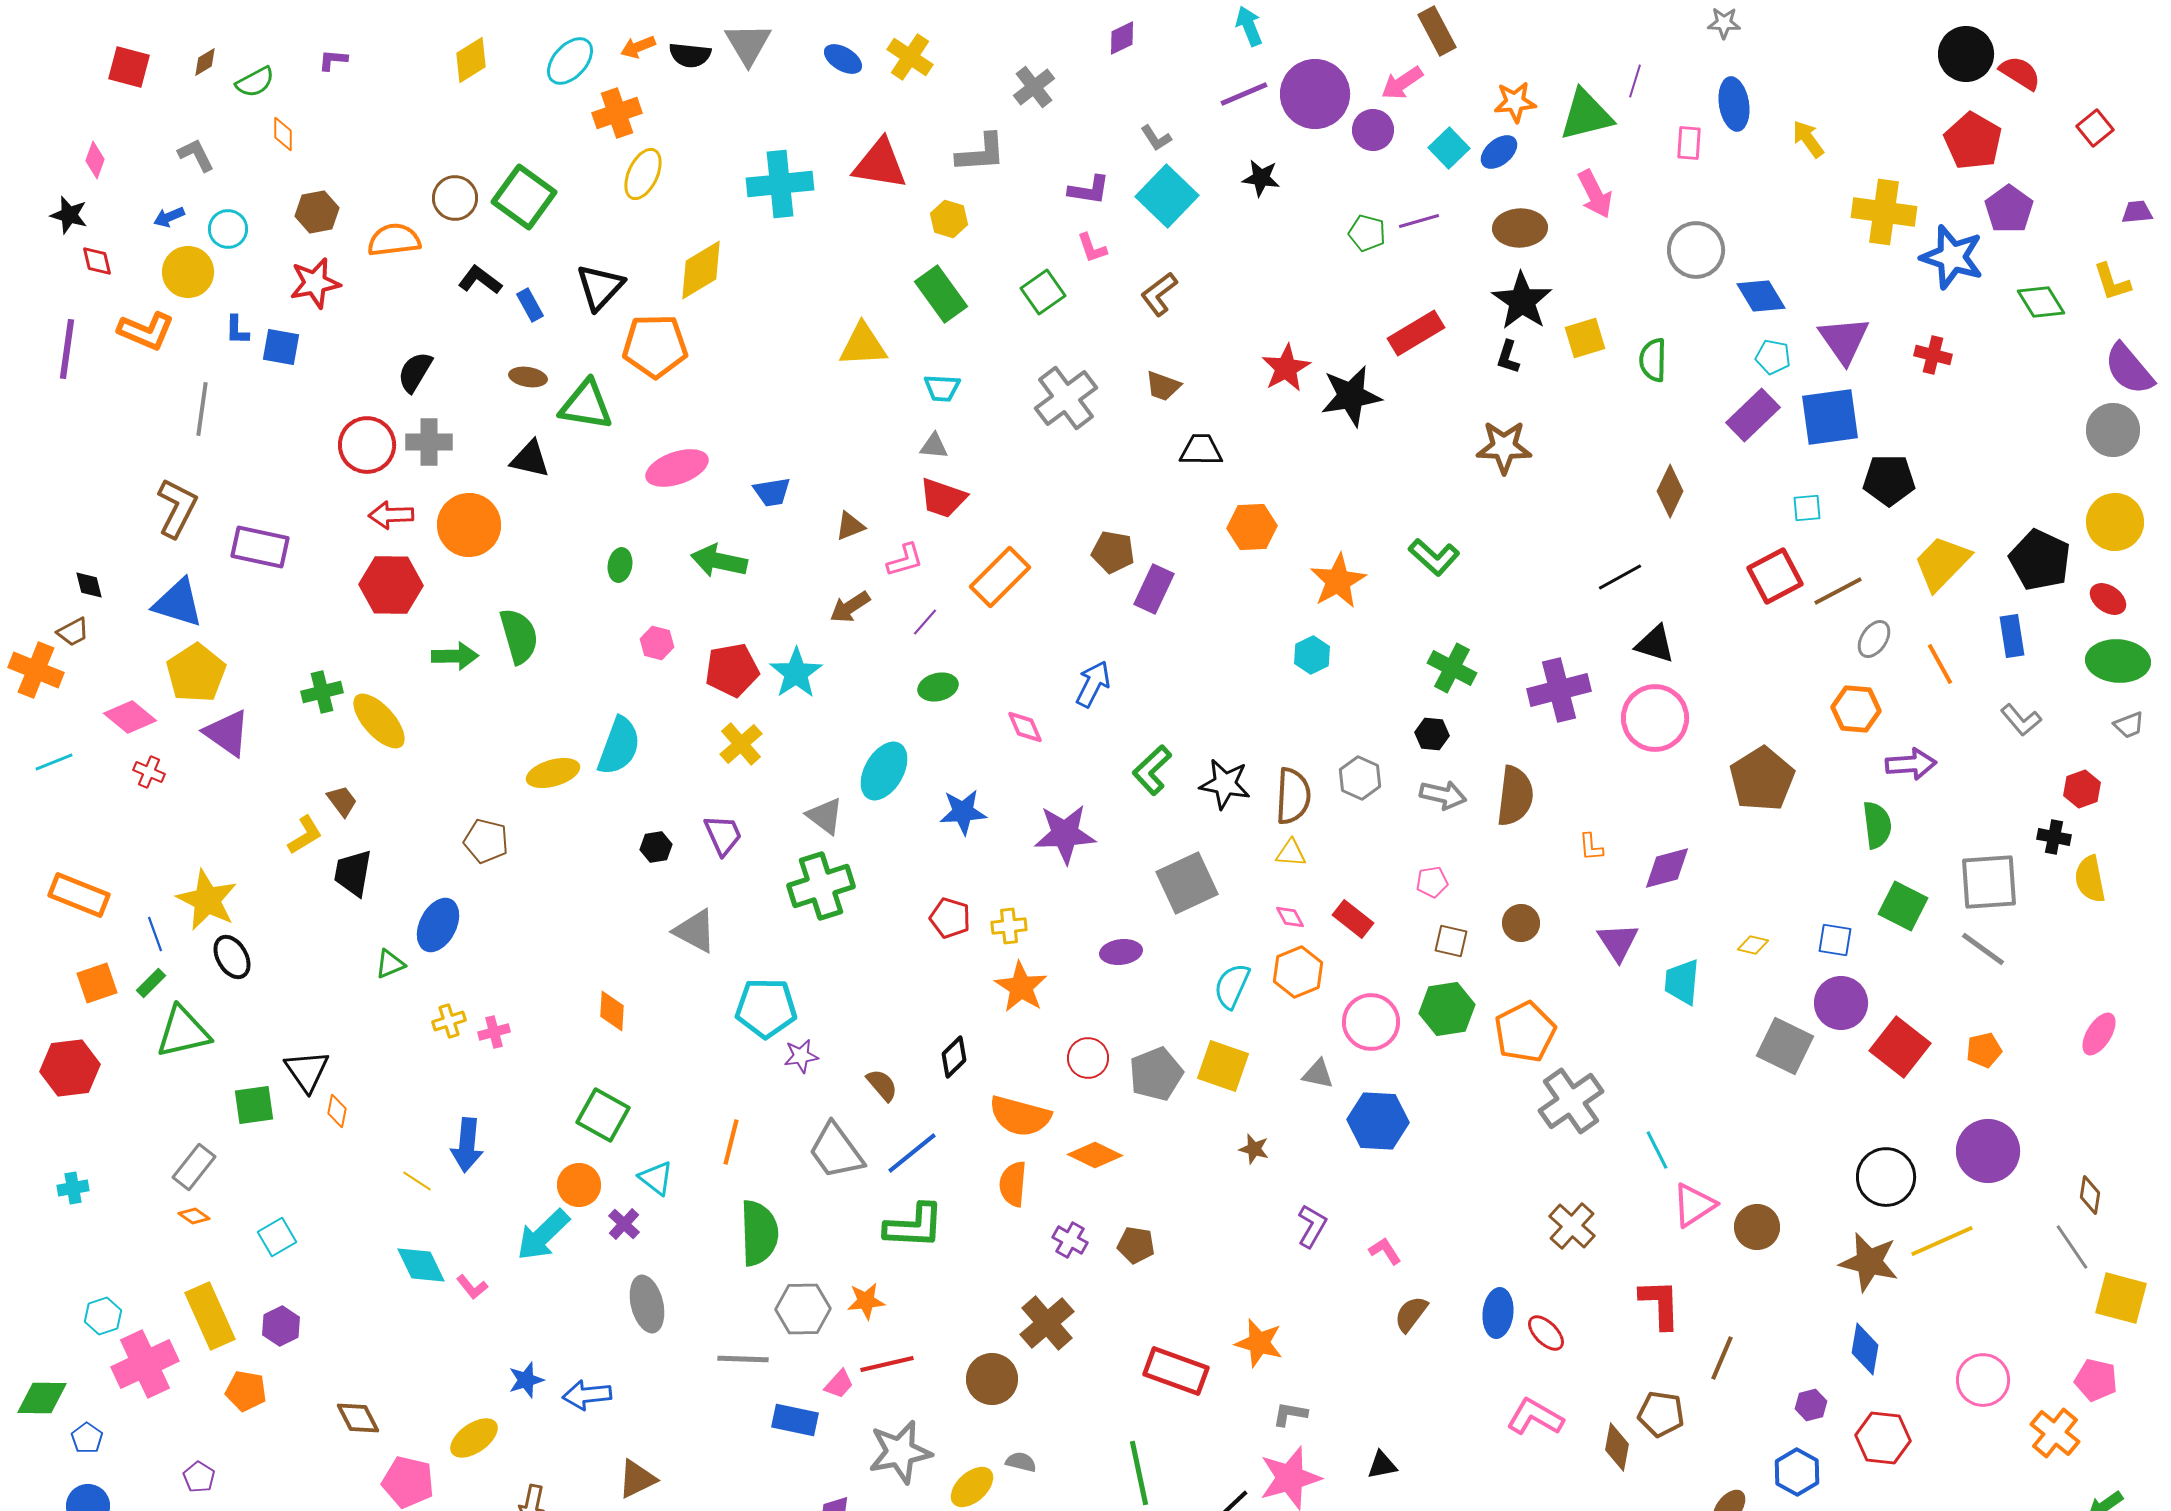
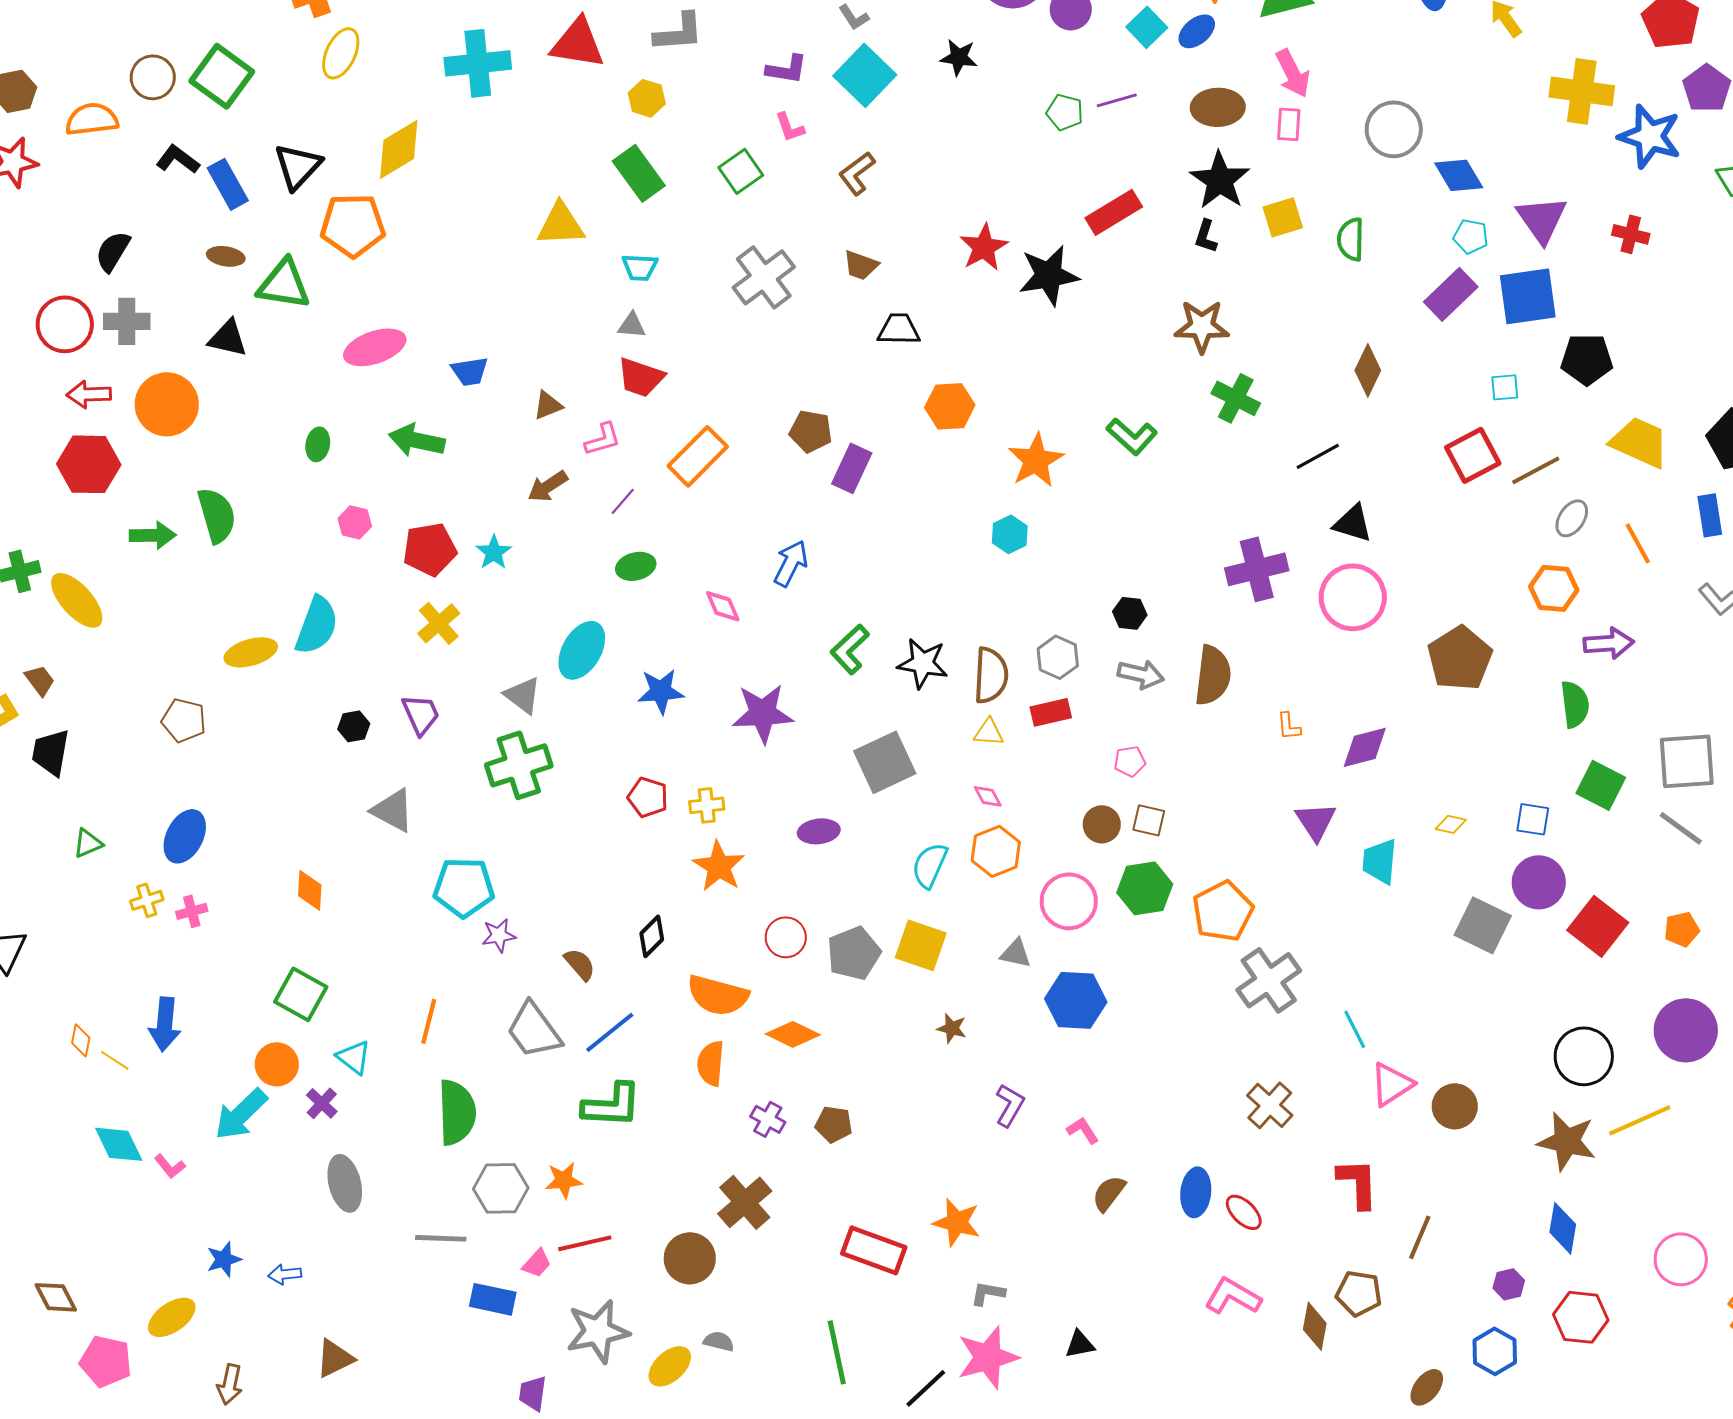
pink rectangle: (1689, 143) -> (1289, 124), moved
blue rectangle: (530, 305) -> (228, 184), size x1.5
yellow trapezoid: (1942, 563) -> (1640, 442), turned 70
green cross: (1452, 668) -> (1236, 398), moved
cyan star: (796, 673) -> (494, 552), size x0.7
red rectangle: (1353, 919) -> (1051, 712), moved, turned -51
brown circle: (1521, 923) -> (1102, 824), moved
blue ellipse: (438, 925) -> (185, 836), moved
orange diamond: (337, 1111) -> (81, 1040), moved
blue arrow: (587, 1395) -> (285, 1274), size x0.7

